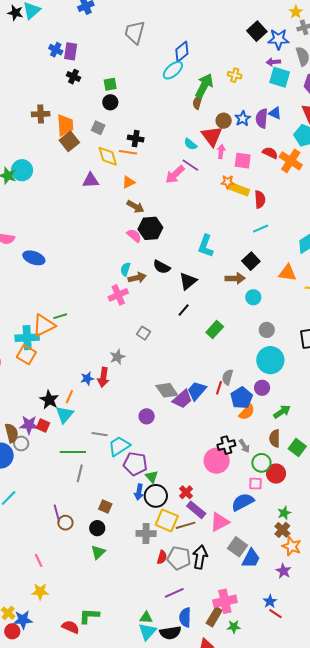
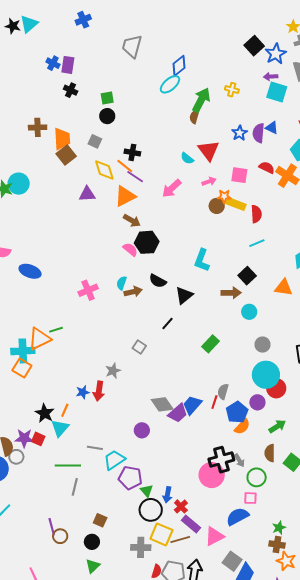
blue star: (278, 39) -> (276, 54), turned -30
brown circle: (224, 121) -> (217, 206), moved
orange line: (128, 152) -> (125, 166), turned 30
pink arrow: (221, 152) -> (209, 181), moved, turned 64
purple line: (190, 165) -> (135, 177), moved
orange triangle: (129, 182) -> (125, 196), size x1.6
pink cross: (118, 295) -> (88, 290), moved
black line: (184, 310) -> (167, 324), moved
black cross: (226, 445) -> (221, 460), size x1.4
red circle: (276, 474) -> (276, 388), moved
blue arrow: (139, 492) -> (168, 495), moved
brown cross: (282, 530) -> (277, 545), turned -35

